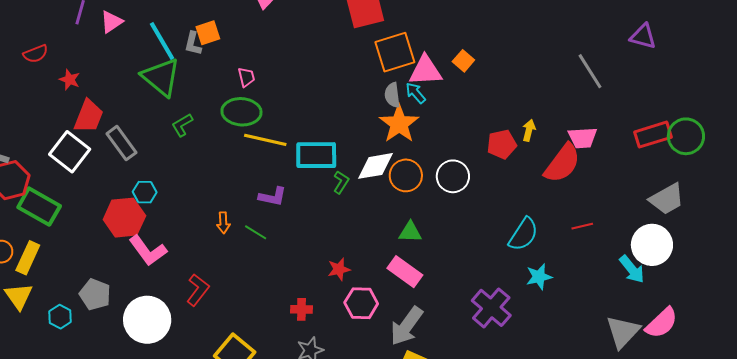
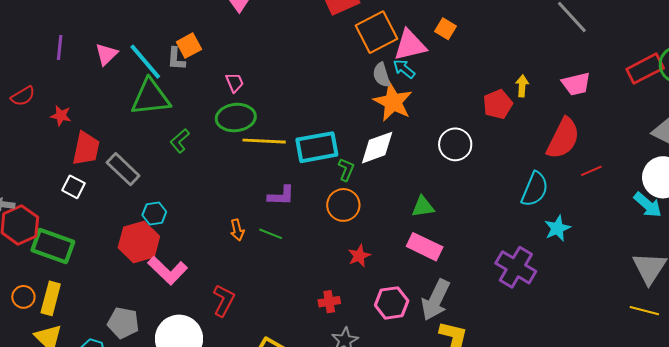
pink triangle: (111, 22) -> (106, 54), moved
green triangle: (161, 77) -> (151, 97), turned -36
white square: (70, 152) -> (74, 187), size x0.6
red semicircle: (562, 163) -> (563, 138), moved
orange circle: (406, 175) -> (343, 205), moved
pink hexagon: (361, 303) -> (392, 303), moved

